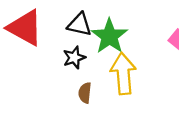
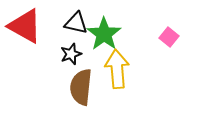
brown semicircle: (85, 93) -> (81, 87), size x1.8

